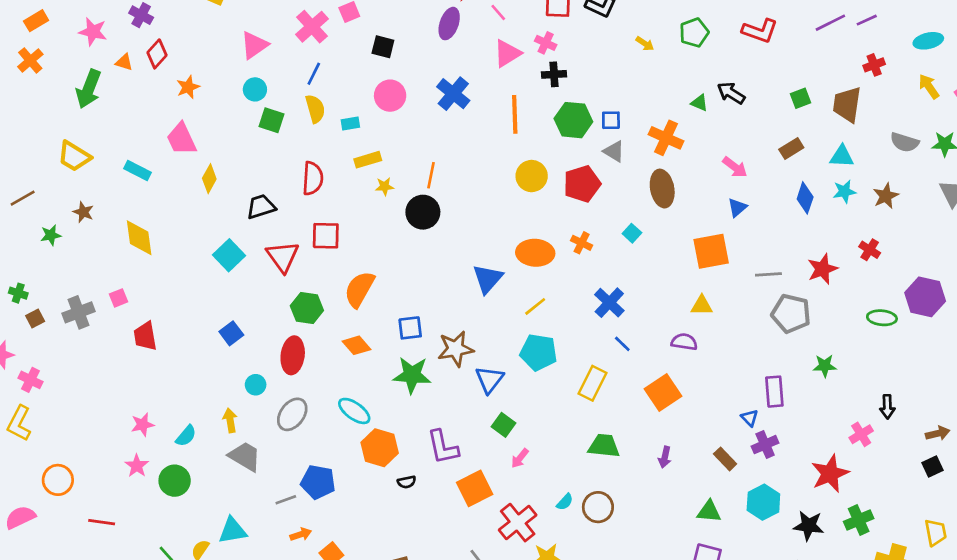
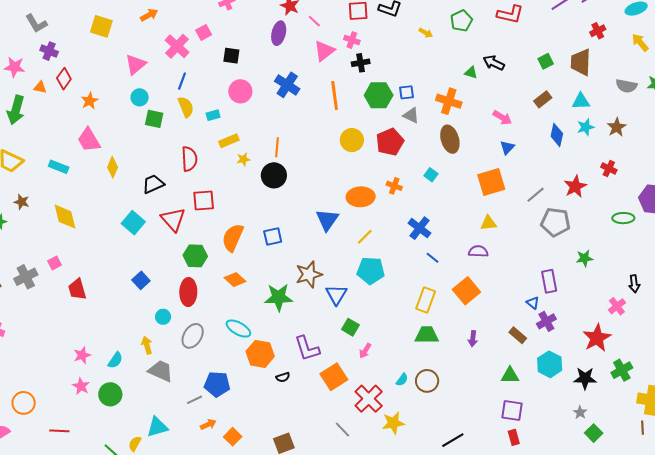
gray line: (768, 274) -> (536, 195), turned -30
blue square: (410, 328) -> (273, 236), moved
yellow rectangle: (593, 383) -> (426, 300), moved

